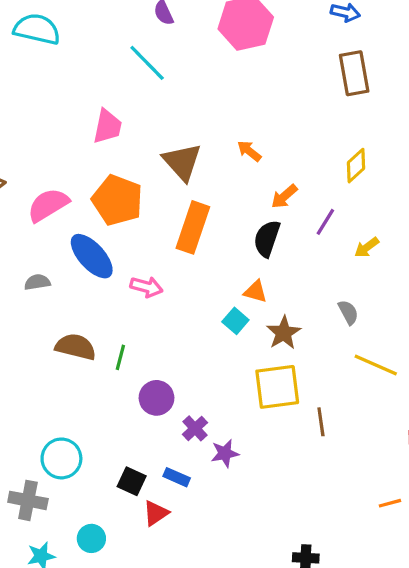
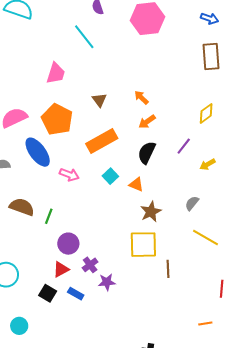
brown triangle: (182, 162) -> (99, 100), size x0.6
orange arrow: (284, 196) -> (147, 122), moved
orange rectangle: (193, 227) -> (102, 141), turned 36
gray semicircle: (348, 312) -> (192, 203), turned -119
cyan square: (235, 321) -> (110, 176), moved
red triangle: (156, 513) -> (61, 269), moved

